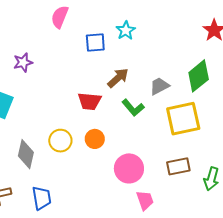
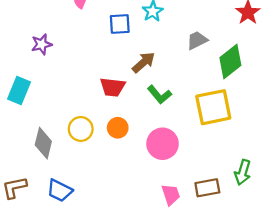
gray trapezoid: (159, 86) -> (197, 40), moved
brown rectangle: (178, 166) -> (207, 188), moved
pink circle: (129, 168) -> (162, 144), moved
blue trapezoid: (42, 198) -> (60, 191), turned 125

